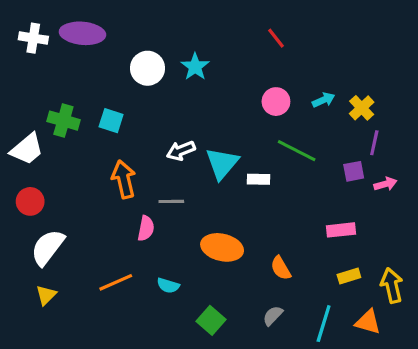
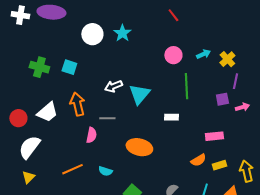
white trapezoid: (27, 149) -> (47, 112), moved
green line: (297, 151) -> (186, 86), turned 60
white rectangle: (259, 179) -> (171, 117), moved
orange semicircle: (281, 268) -> (198, 160), moved, turned -91

